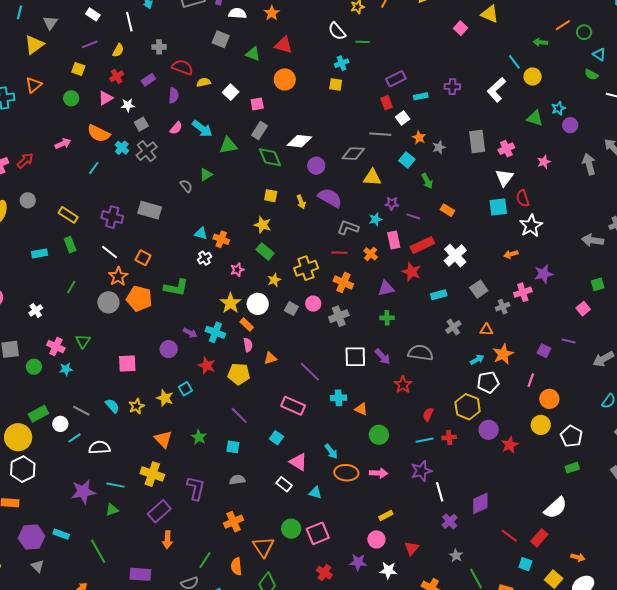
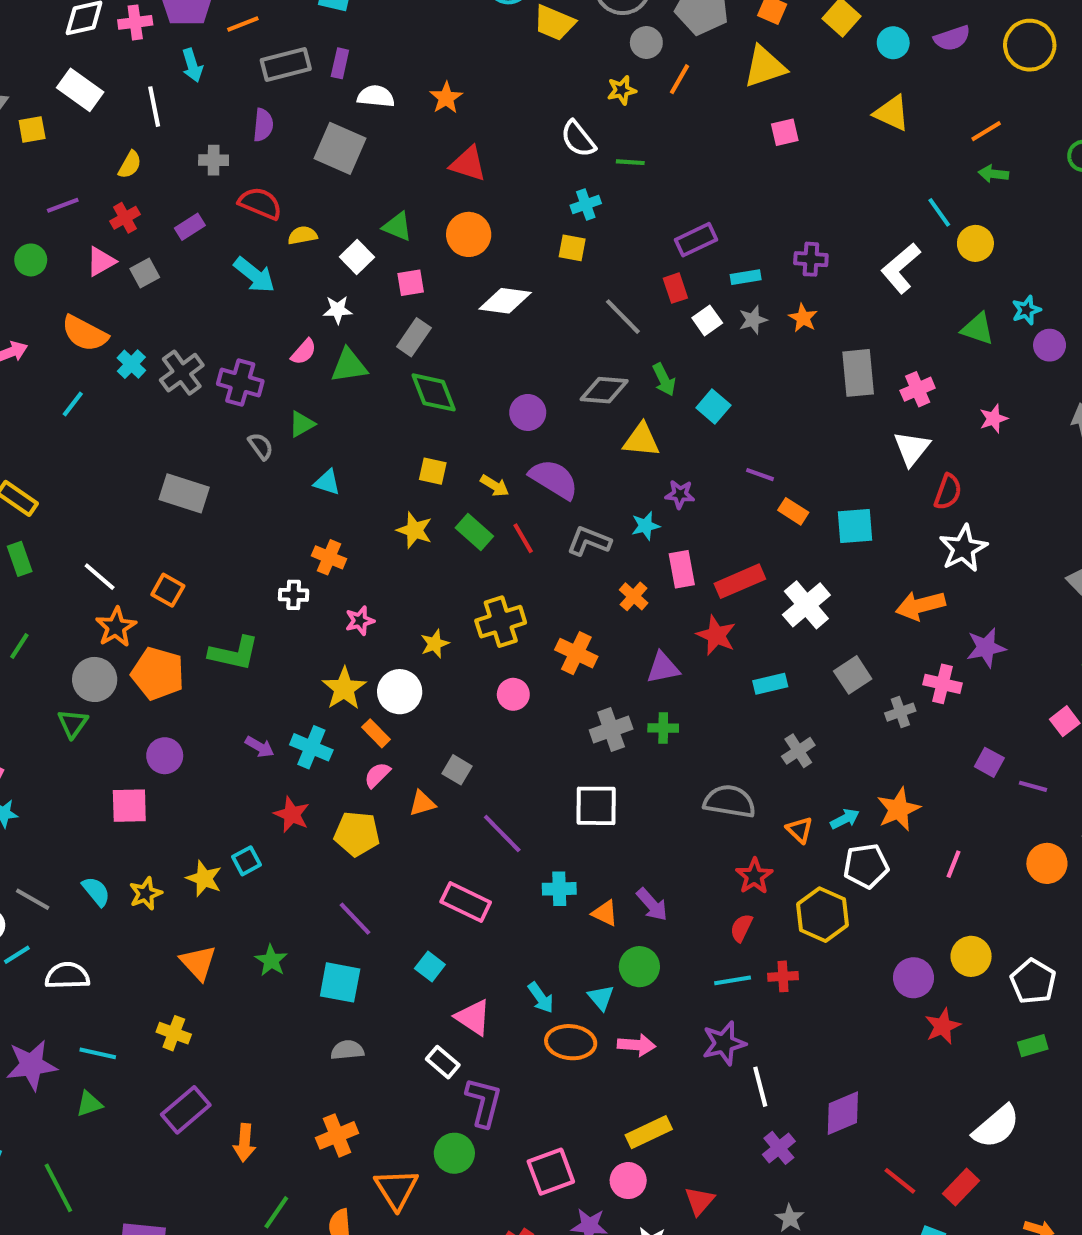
white rectangle: (93, 14) -> (80, 90), size x1.5
orange line: (563, 25) -> (986, 131), moved
pink square: (460, 28) -> (785, 132), moved, turned 32
gray square: (221, 39) -> (340, 148), size x1.4
purple line: (90, 44) -> (63, 205), moved
green triangle: (253, 54) -> (397, 227), moved
yellow square: (78, 69) -> (32, 129), moved, turned -32
purple semicircle: (174, 95) -> (263, 125), moved
white star: (128, 105) -> (338, 310), moved
gray square: (141, 124) -> (145, 273), moved
pink semicircle: (176, 128) -> (304, 352), moved
cyan arrow: (202, 129) -> (254, 275), moved
gray line: (380, 134) -> (623, 317), moved, turned 40
orange star: (419, 137) -> (803, 318), moved
white diamond: (299, 141) -> (505, 301), moved
gray star: (439, 147) -> (753, 320), moved
green arrow: (427, 181) -> (664, 380), moved
red semicircle: (523, 198) -> (948, 492), turned -144
yellow arrow: (301, 202) -> (495, 486), turned -40
cyan square: (498, 207) -> (855, 526), moved
purple line: (413, 216) -> (760, 475), moved
purple cross: (112, 217) -> (240, 383), moved
cyan triangle: (201, 233) -> (327, 482), moved
green rectangle: (265, 251) -> (474, 532), moved
red line: (339, 253) -> (523, 538), moved, turned 56
orange arrow: (511, 254) -> (920, 605), size x1.6
white cross: (204, 258) -> (294, 595), turned 32
pink cross: (523, 292) -> (942, 684), turned 30
gray square: (291, 309) -> (457, 770), moved
gray cross: (339, 316) -> (611, 729), moved
orange triangle: (486, 330) -> (799, 830), moved, turned 40
green triangle: (83, 341) -> (73, 723), moved
pink semicircle: (248, 345) -> (377, 775), turned -128
purple circle: (169, 349) -> (165, 756), moved
purple square: (544, 351) -> (989, 762), moved
purple arrow: (383, 357) -> (652, 904), moved
red star: (403, 385) -> (754, 876), moved
orange circle: (549, 399) -> (1047, 863), moved
purple circle: (489, 430) -> (913, 978), moved
red star: (510, 445) -> (943, 1026), moved
cyan square: (233, 447) -> (340, 982), size x1.5
yellow cross: (152, 474) -> (174, 1033), size x0.7
purple L-shape: (196, 488) -> (484, 1102), moved
cyan triangle: (315, 493) -> (601, 998), moved, turned 32
yellow rectangle: (386, 516) -> (649, 1132), size x1.5
pink square: (318, 533) -> (551, 1172), moved
orange arrow: (167, 540) -> (244, 1143), moved

